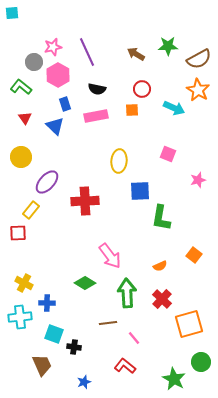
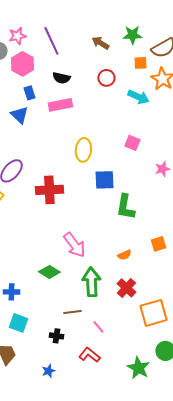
orange square: (132, 110) -> (140, 63), moved
orange square: (194, 255) -> (158, 244), turned 35
black cross: (74, 347) -> (56, 336), moved

